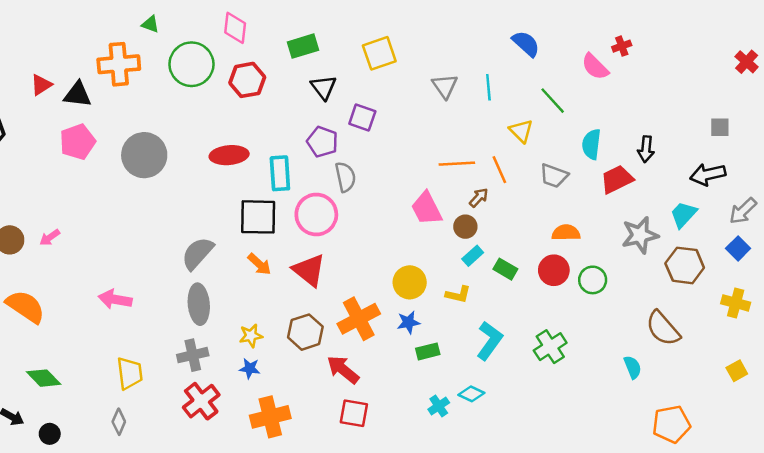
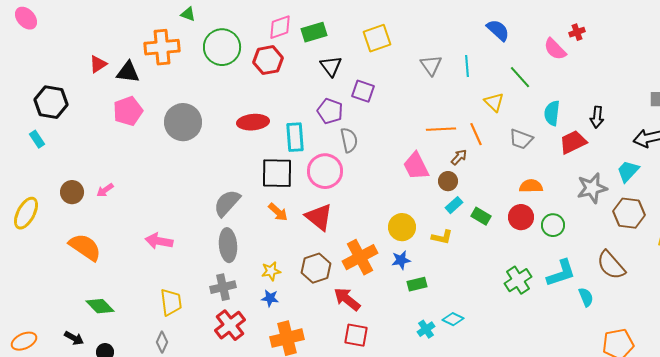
pink diamond: (235, 28) -> (280, 27), moved, turned 64
cyan L-shape: (490, 341) -> (561, 273), moved, turned 36

